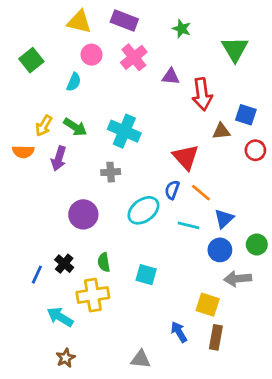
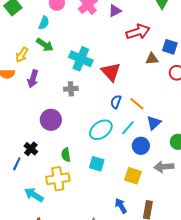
purple triangle: (171, 76) -> (115, 11), moved, turned -32
red arrow: (202, 94) -> (138, 32), turned -100
green arrow: (75, 127) -> (45, 45), moved
red triangle: (186, 157) -> (111, 72), moved
cyan ellipse: (143, 210) -> (101, 130), moved
cyan line: (188, 225) -> (128, 128), turned -63
blue circle: (220, 250) -> (141, 146), moved
black cross: (64, 264) -> (31, 149), moved
yellow square: (208, 305) -> (133, 176), moved

